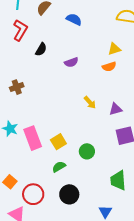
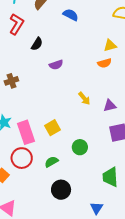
purple semicircle: (71, 62) -> (56, 65), moved
yellow square: (58, 142) -> (52, 128), moved
red circle: (33, 194) -> (22, 158), moved

